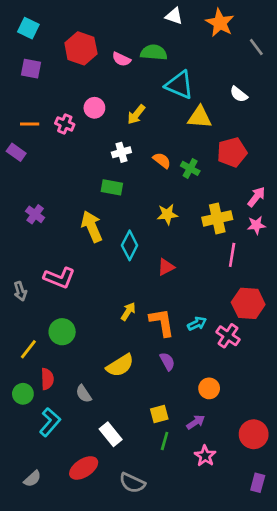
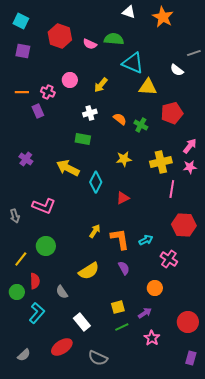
gray line: (256, 47) -> (194, 53), moved, turned -72
purple rectangle: (16, 152) -> (38, 111), moved, turned 32
yellow arrow: (92, 226) -> (68, 168), turned -40
pink cross: (228, 336) -> (169, 259), moved
green line: (165, 441) -> (122, 327), turned 48

